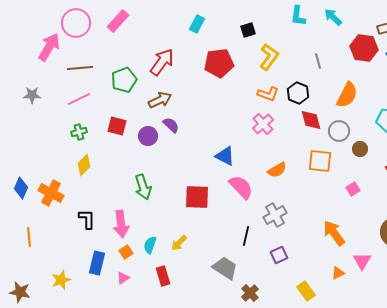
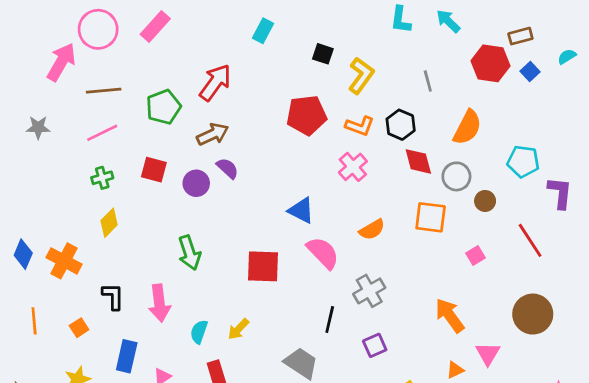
black square: (248, 30) -> (323, 54), moved, turned 35
red pentagon: (219, 63) -> (307, 115), moved
orange square: (126, 252) -> (79, 328), moved

